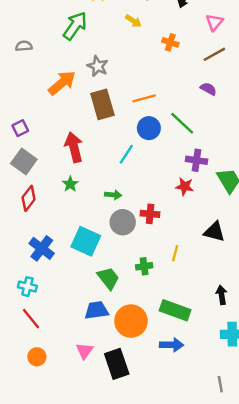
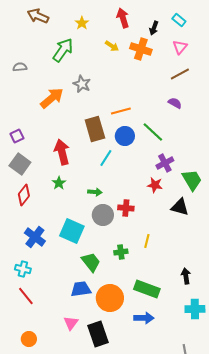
orange cross: (170, 42) -> (141, 49), moved, size x1.5
brown rectangle: (102, 104) -> (95, 129), moved
purple cross: (197, 160) -> (165, 163), turned -36
black triangle: (214, 232) -> (180, 207), moved
orange circle: (37, 357) -> (29, 339), moved

